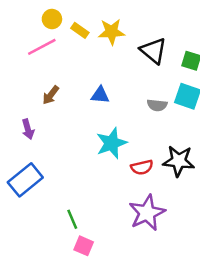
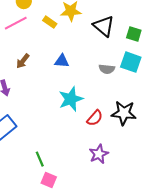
yellow rectangle: (80, 30) -> (50, 22), moved
red semicircle: (142, 167) -> (95, 118), turned -36
purple star: (147, 213) -> (99, 154), size x0.7

